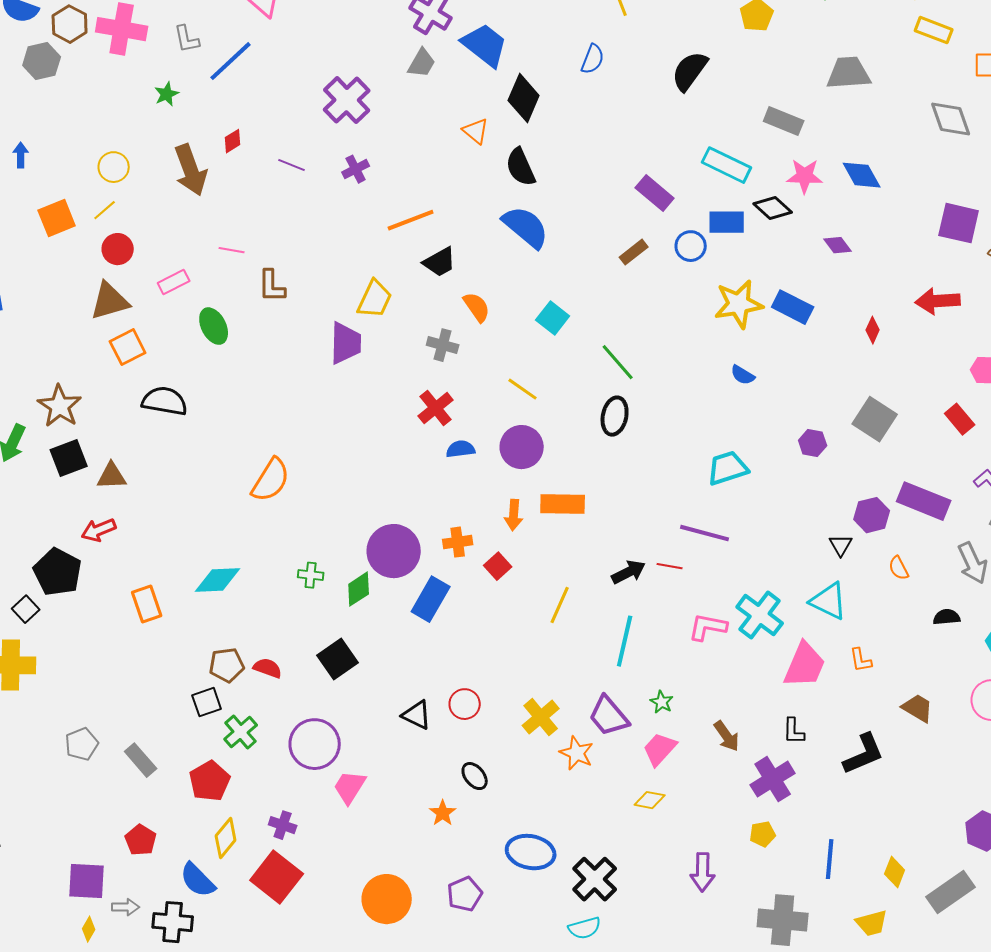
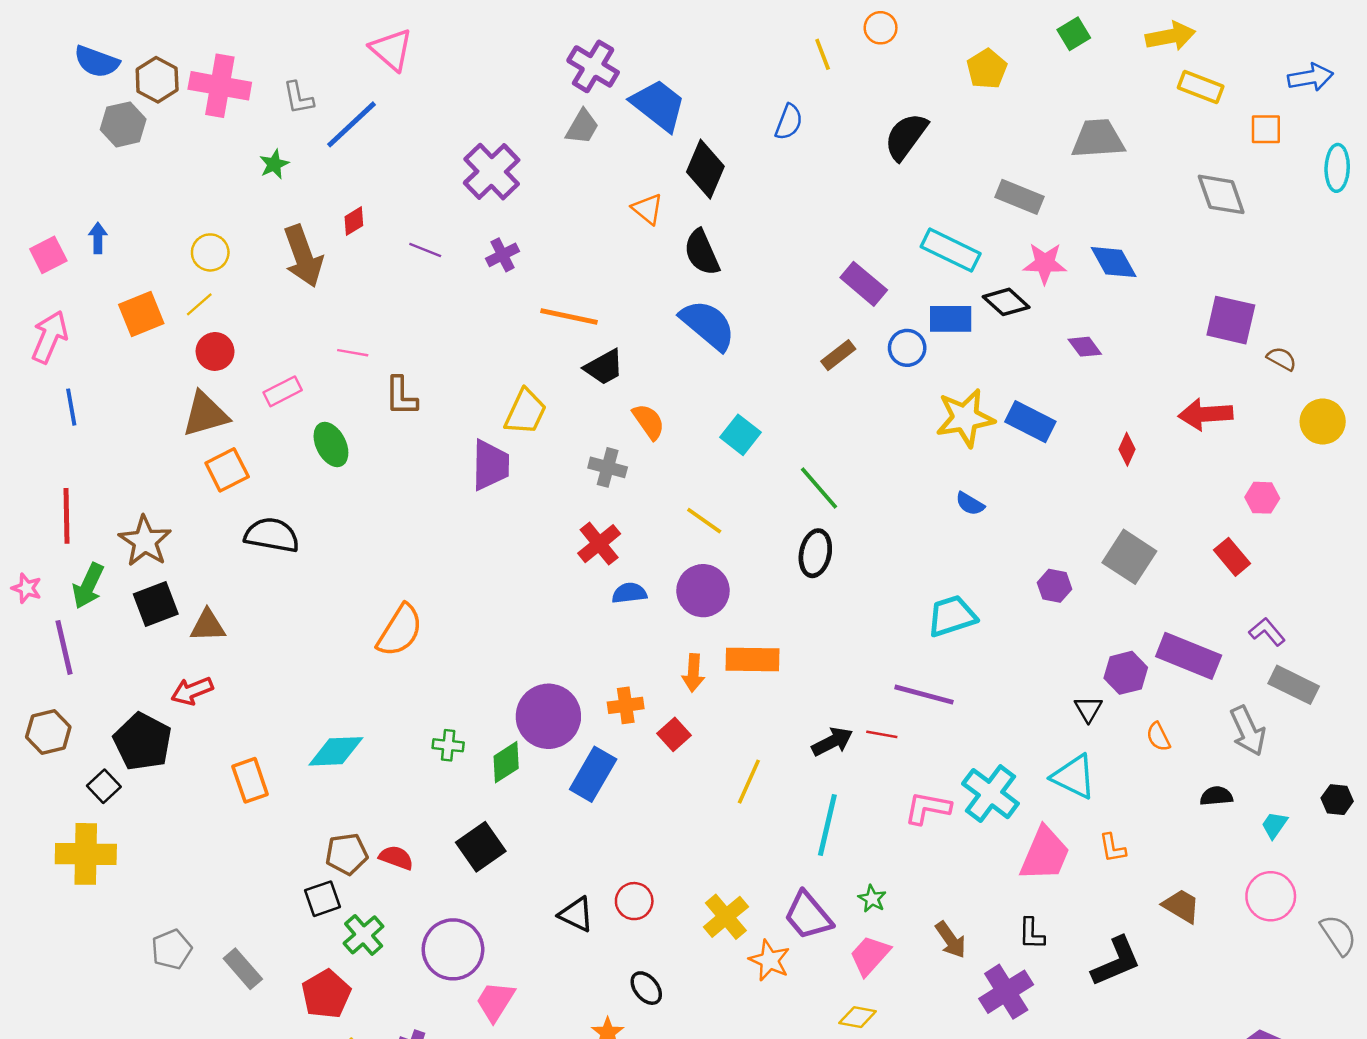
orange line: (411, 220) -> (569, 316), turned 33

